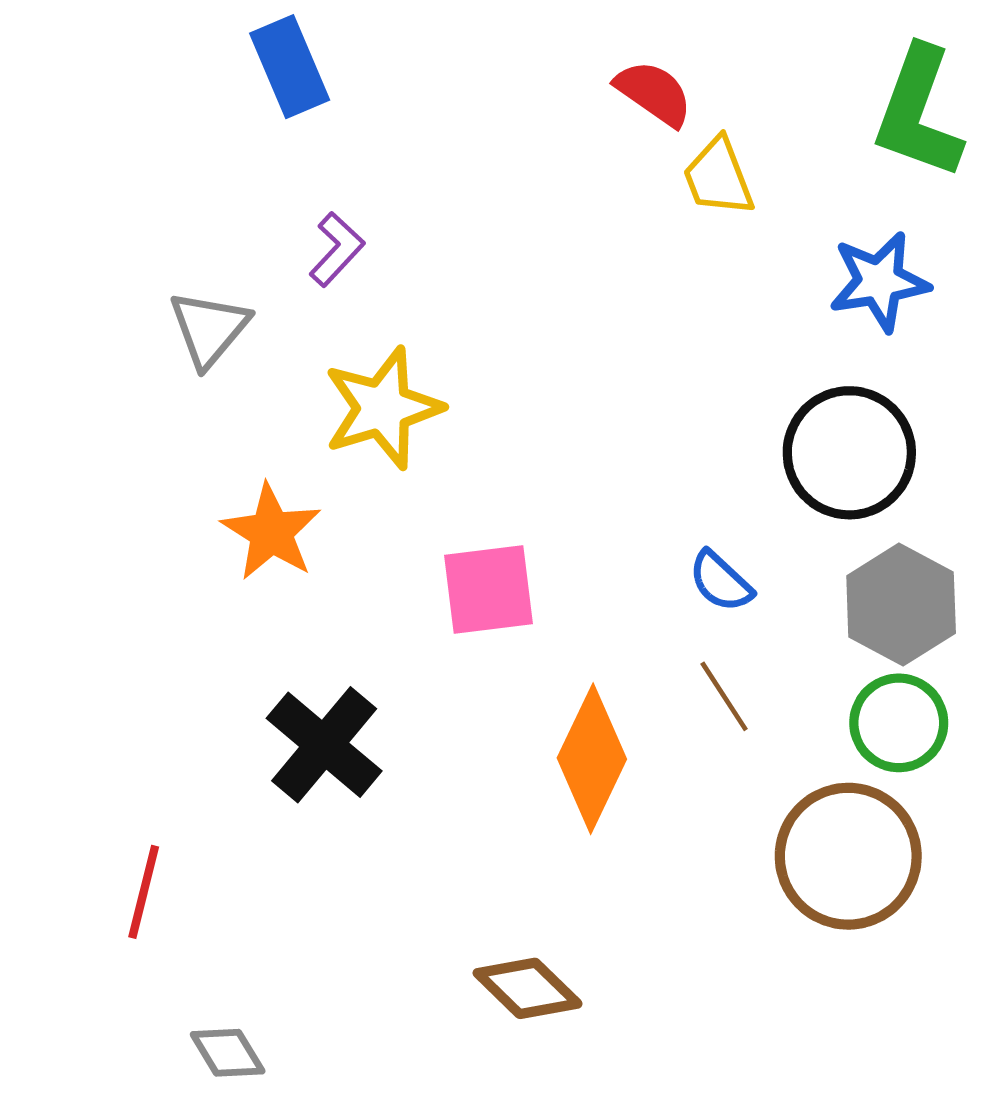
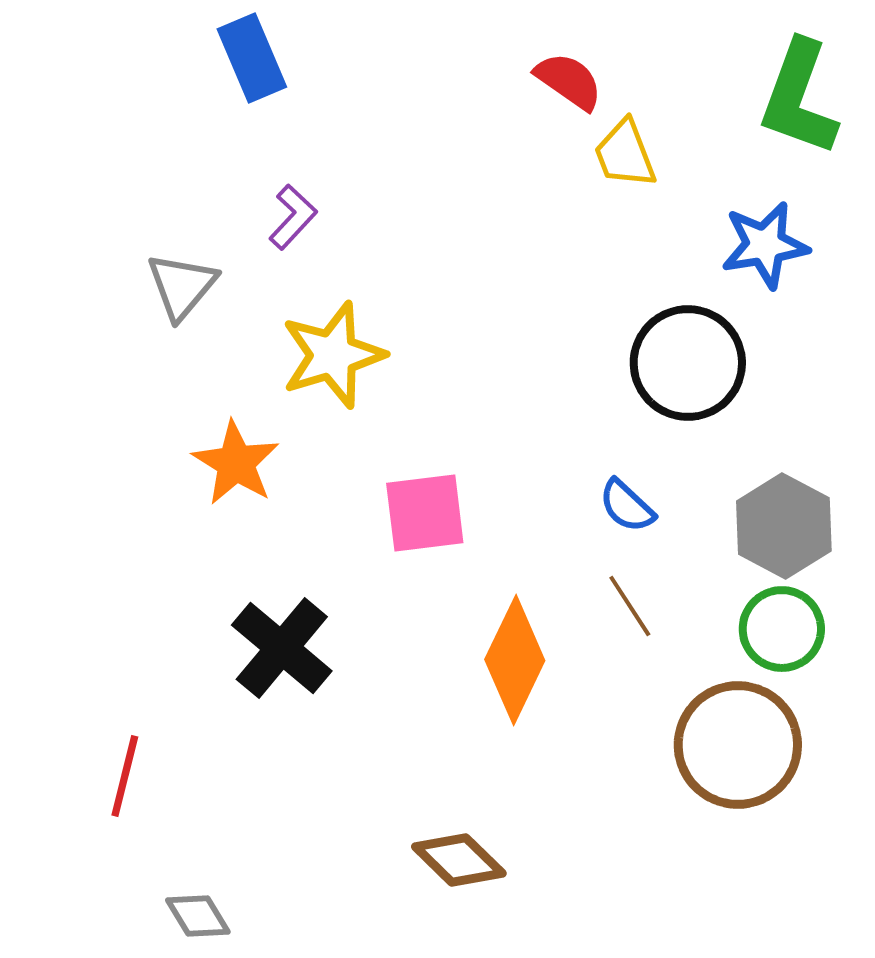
black circle: (849, 453) -> (688, 363), moved

